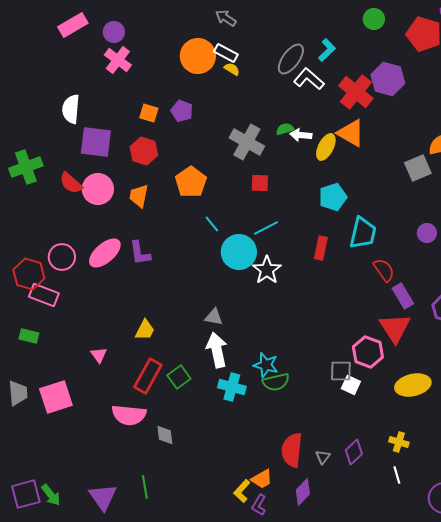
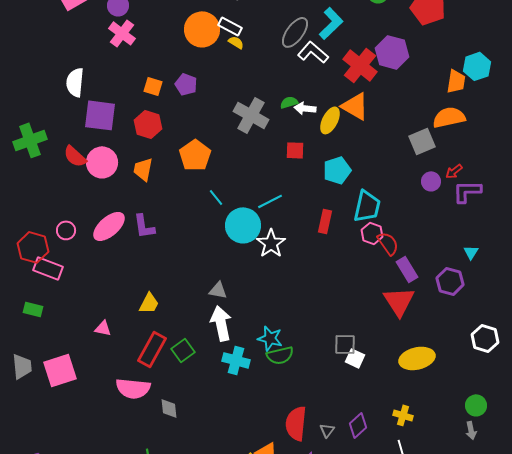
cyan L-shape: (327, 50) -> (331, 23), size x1.4
red square: (260, 183) -> (295, 150), moved
purple circle: (427, 233) -> (431, 181), moved
pink circle: (62, 257) -> (66, 230), size x0.7
pink hexagon: (368, 352) -> (372, 233), moved, size x0.7
pink triangle: (99, 355) -> (103, 328), turned -42

